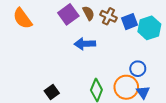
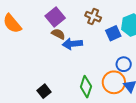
brown semicircle: (89, 13) -> (58, 34), moved, turned -32
blue square: (129, 22) -> (113, 33), moved

